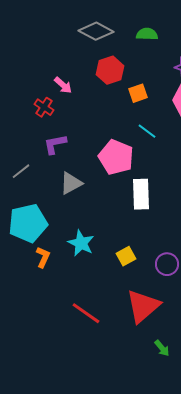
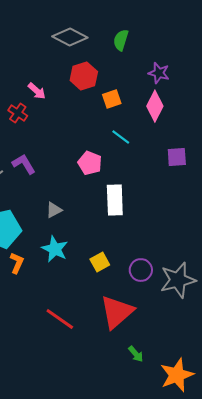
green semicircle: (147, 34) -> (121, 40), turned -75
purple L-shape: (55, 144) -> (24, 164), moved, turned 70
pink pentagon: (116, 157) -> (90, 163), size x0.7
gray triangle: (71, 183) -> (54, 210), moved, size x0.7

